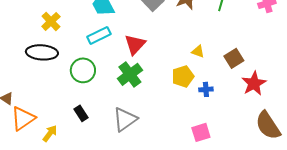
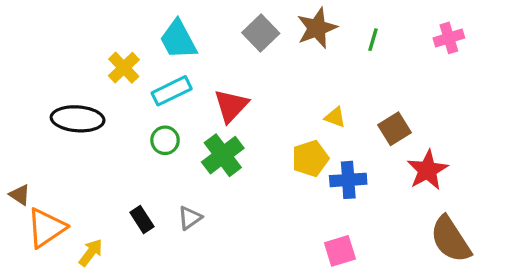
yellow cross: (51, 21) -> (124, 68), moved
green circle: (83, 70) -> (165, 140), moved, size x0.7
blue cross: (206, 89) -> (348, 180), size x1.5
gray triangle: (125, 119) -> (190, 218), moved, size x0.6

